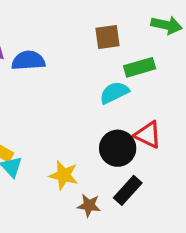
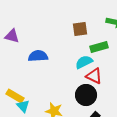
blue semicircle: (28, 61) -> (38, 56), moved
red triangle: (148, 135) -> (94, 76), moved

